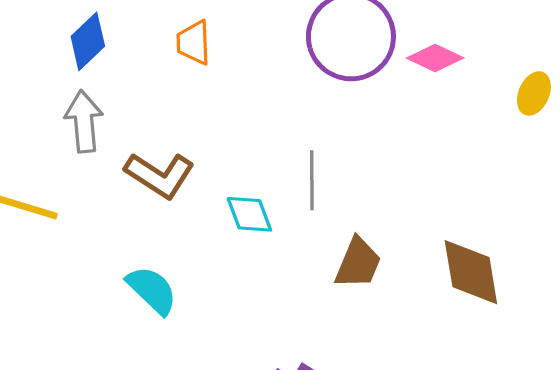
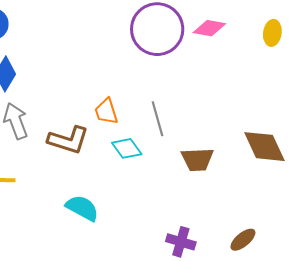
orange trapezoid: (194, 43) -> (106, 112), moved
brown trapezoid: (358, 263) -> (197, 159), turned 80

